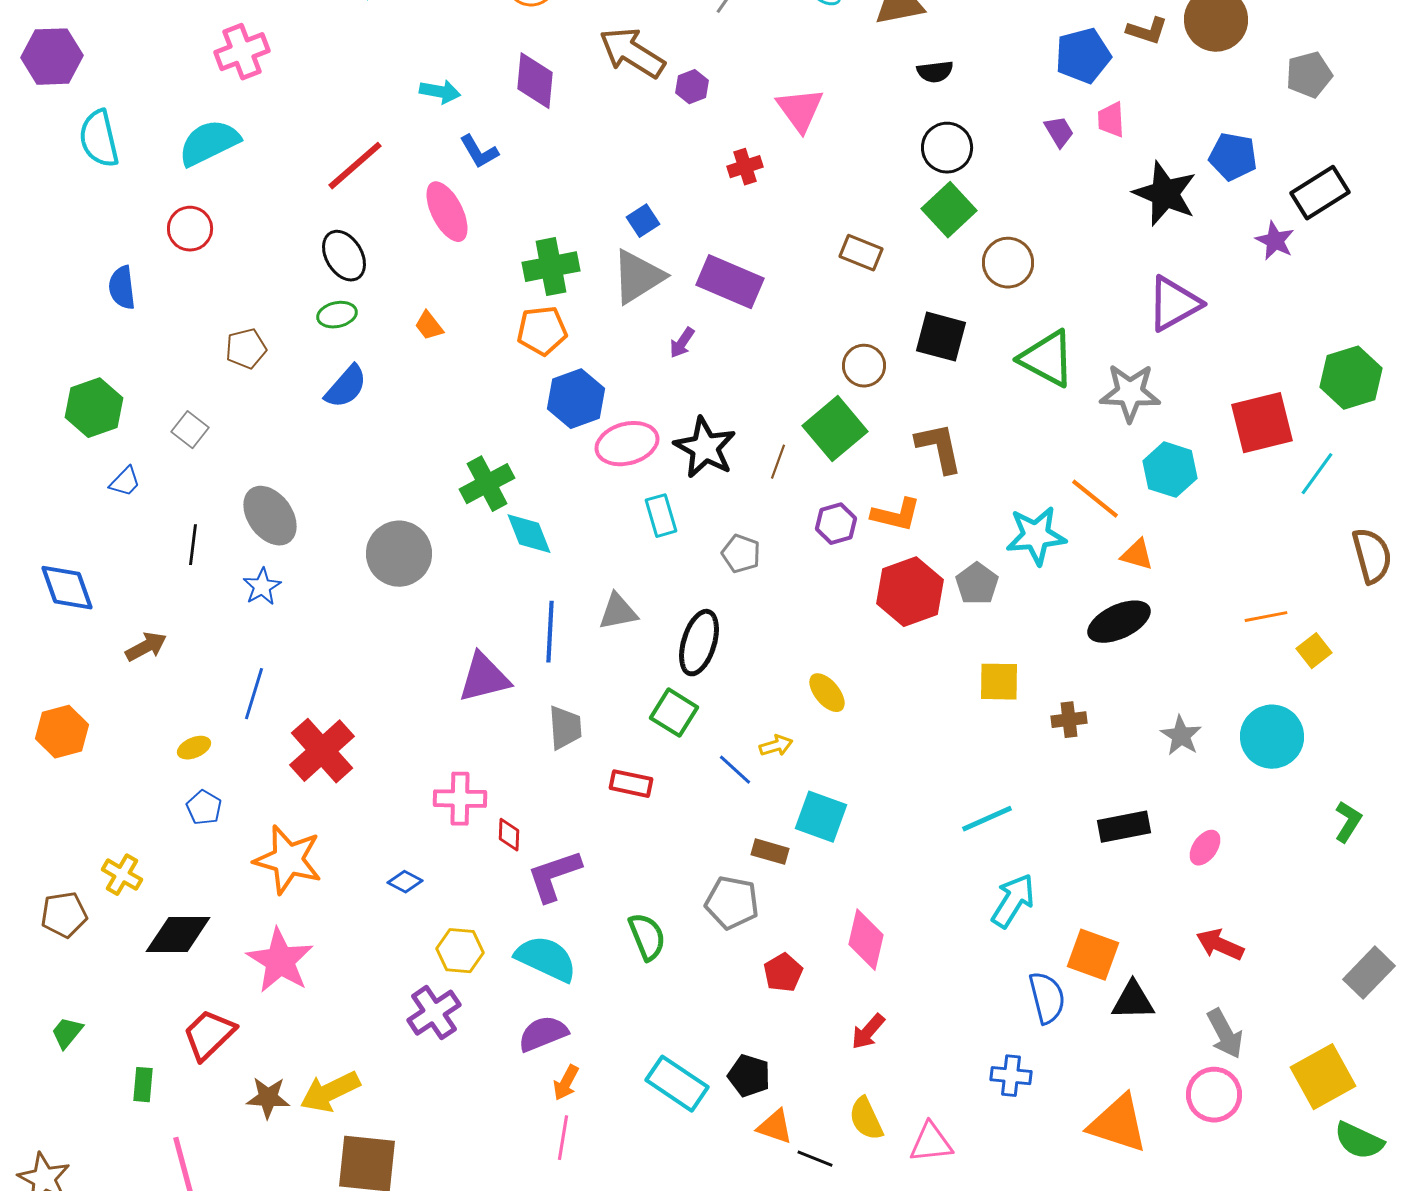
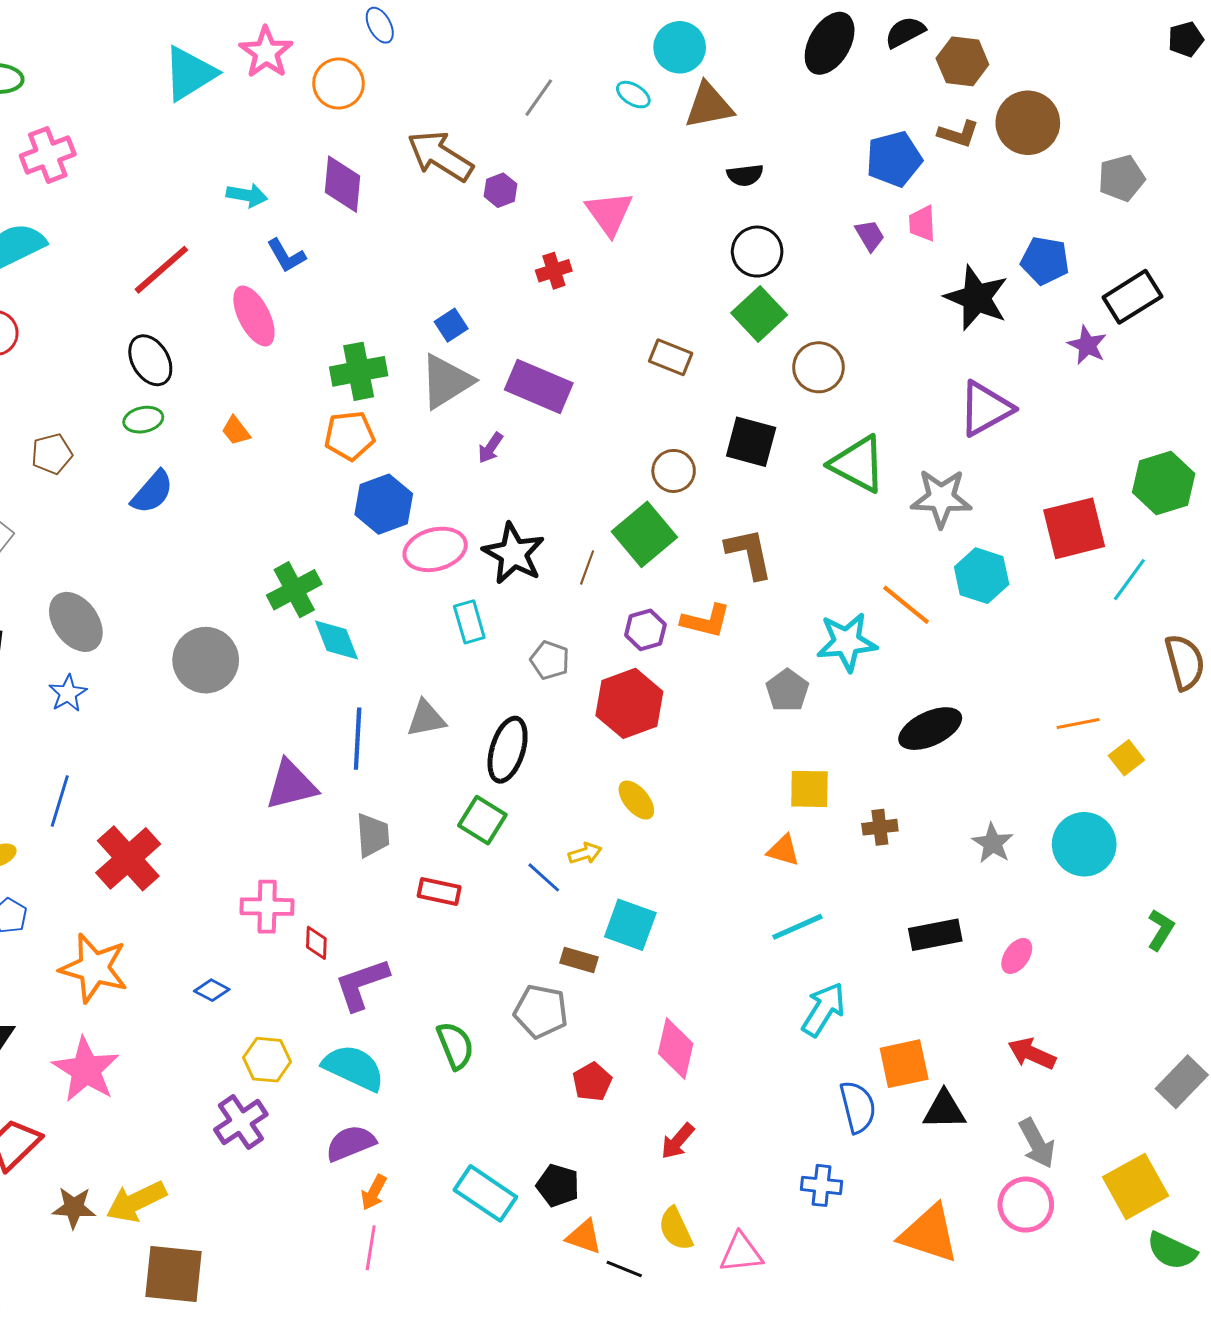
orange triangle: (1137, 555) -> (783, 850), moved
red hexagon: (910, 592) -> (629, 703), moved
orange square: (1093, 955) -> (904, 1064), turned -32

